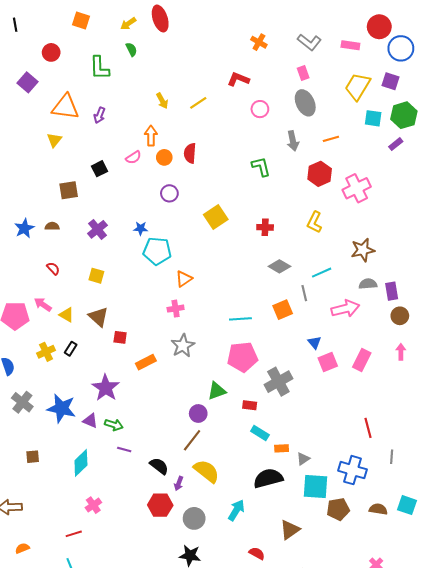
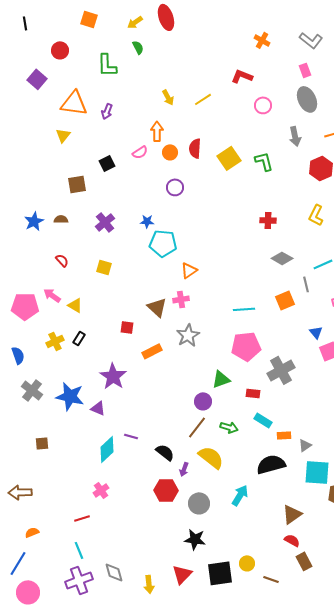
yellow square: (216, 217) -> (229, 158), moved
brown triangle: (98, 317) -> (157, 307), moved
green arrow: (114, 425) -> (229, 427), moved
cyan diamond: (81, 463) -> (107, 449), moved
red semicircle: (257, 553) -> (292, 540), moved

